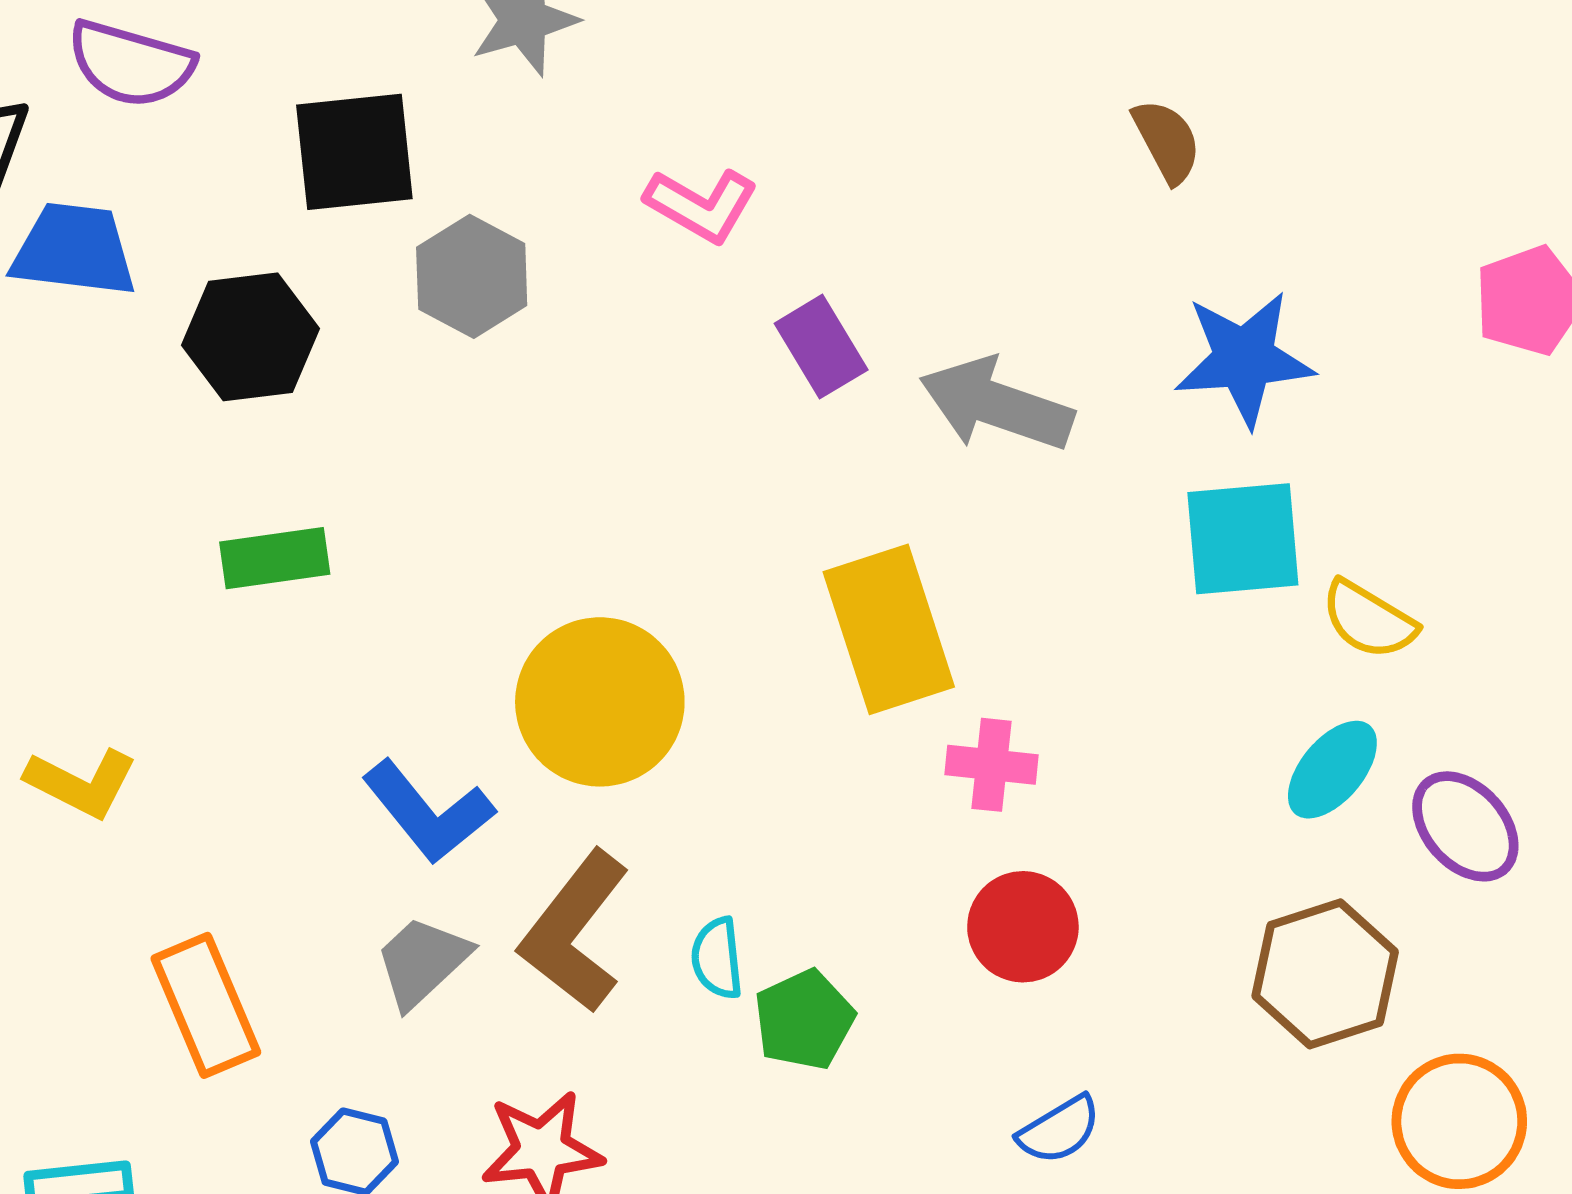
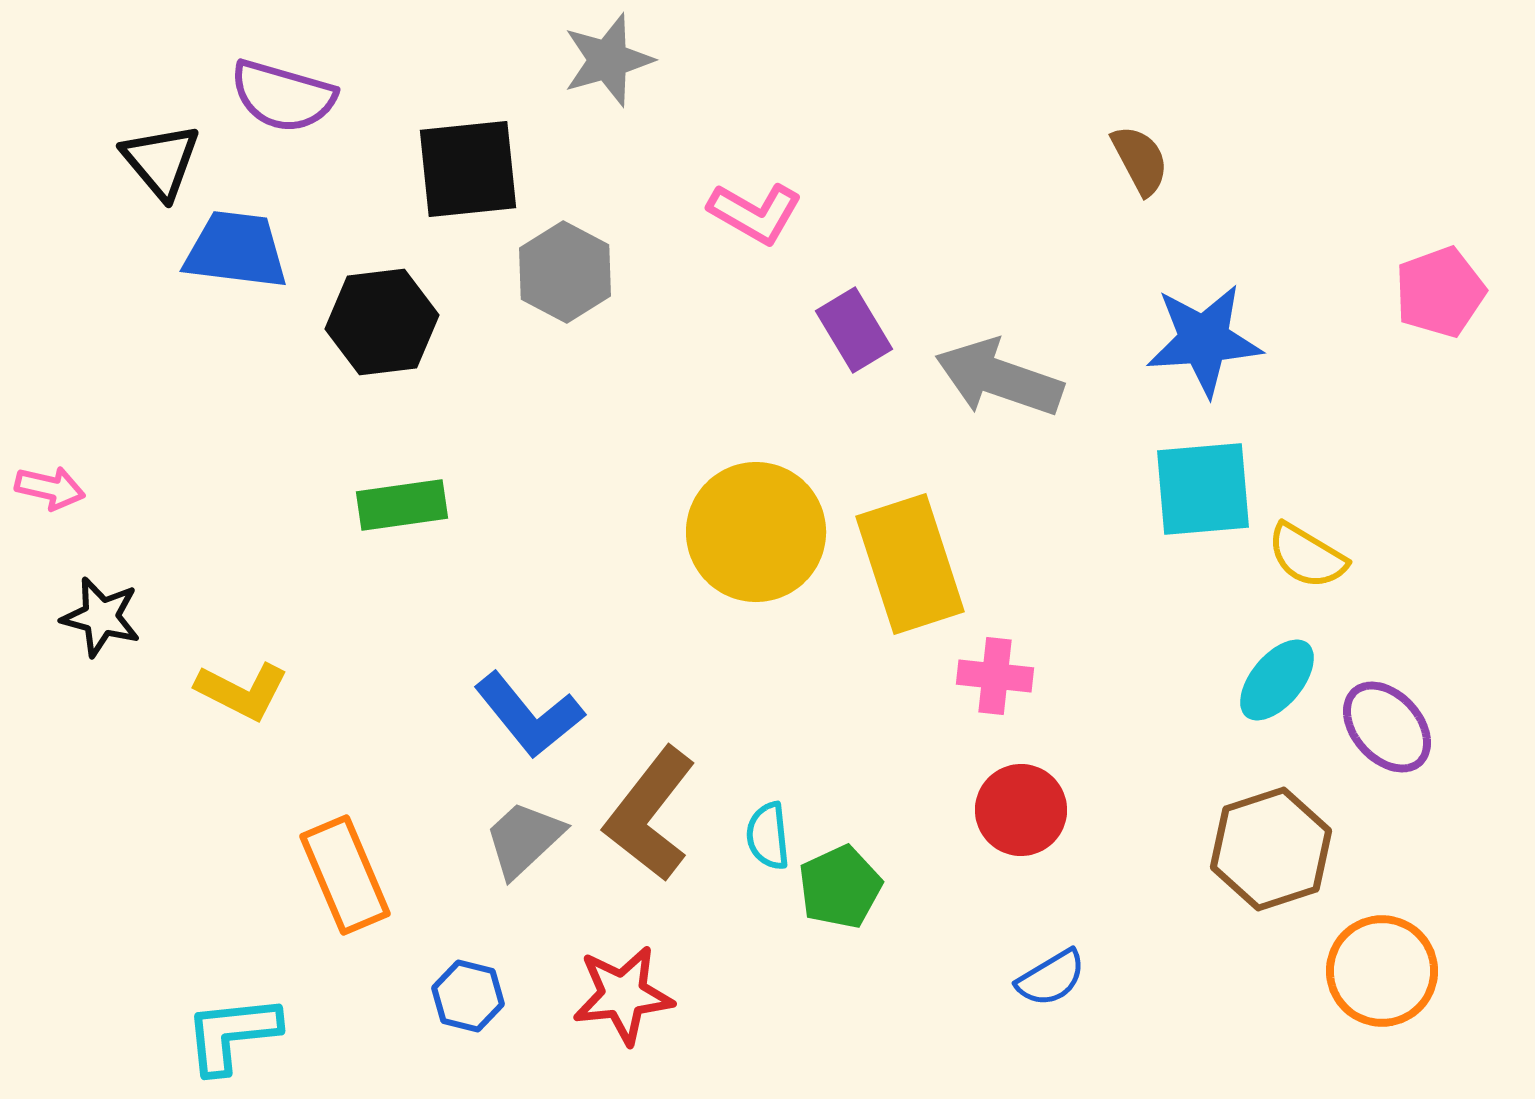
yellow circle: (600, 702) -> (756, 532), moved

